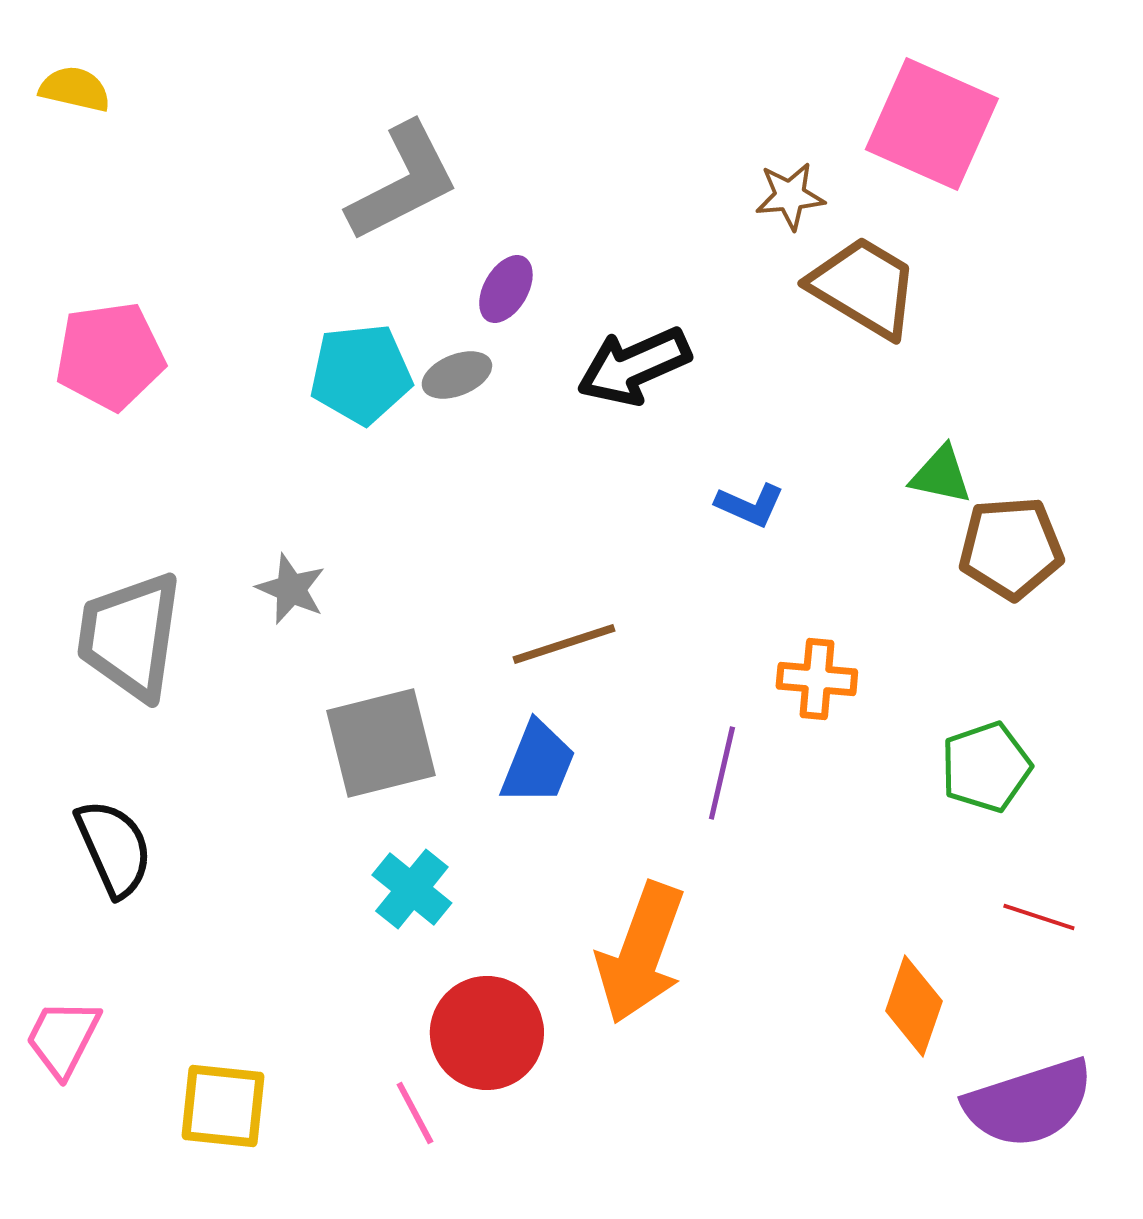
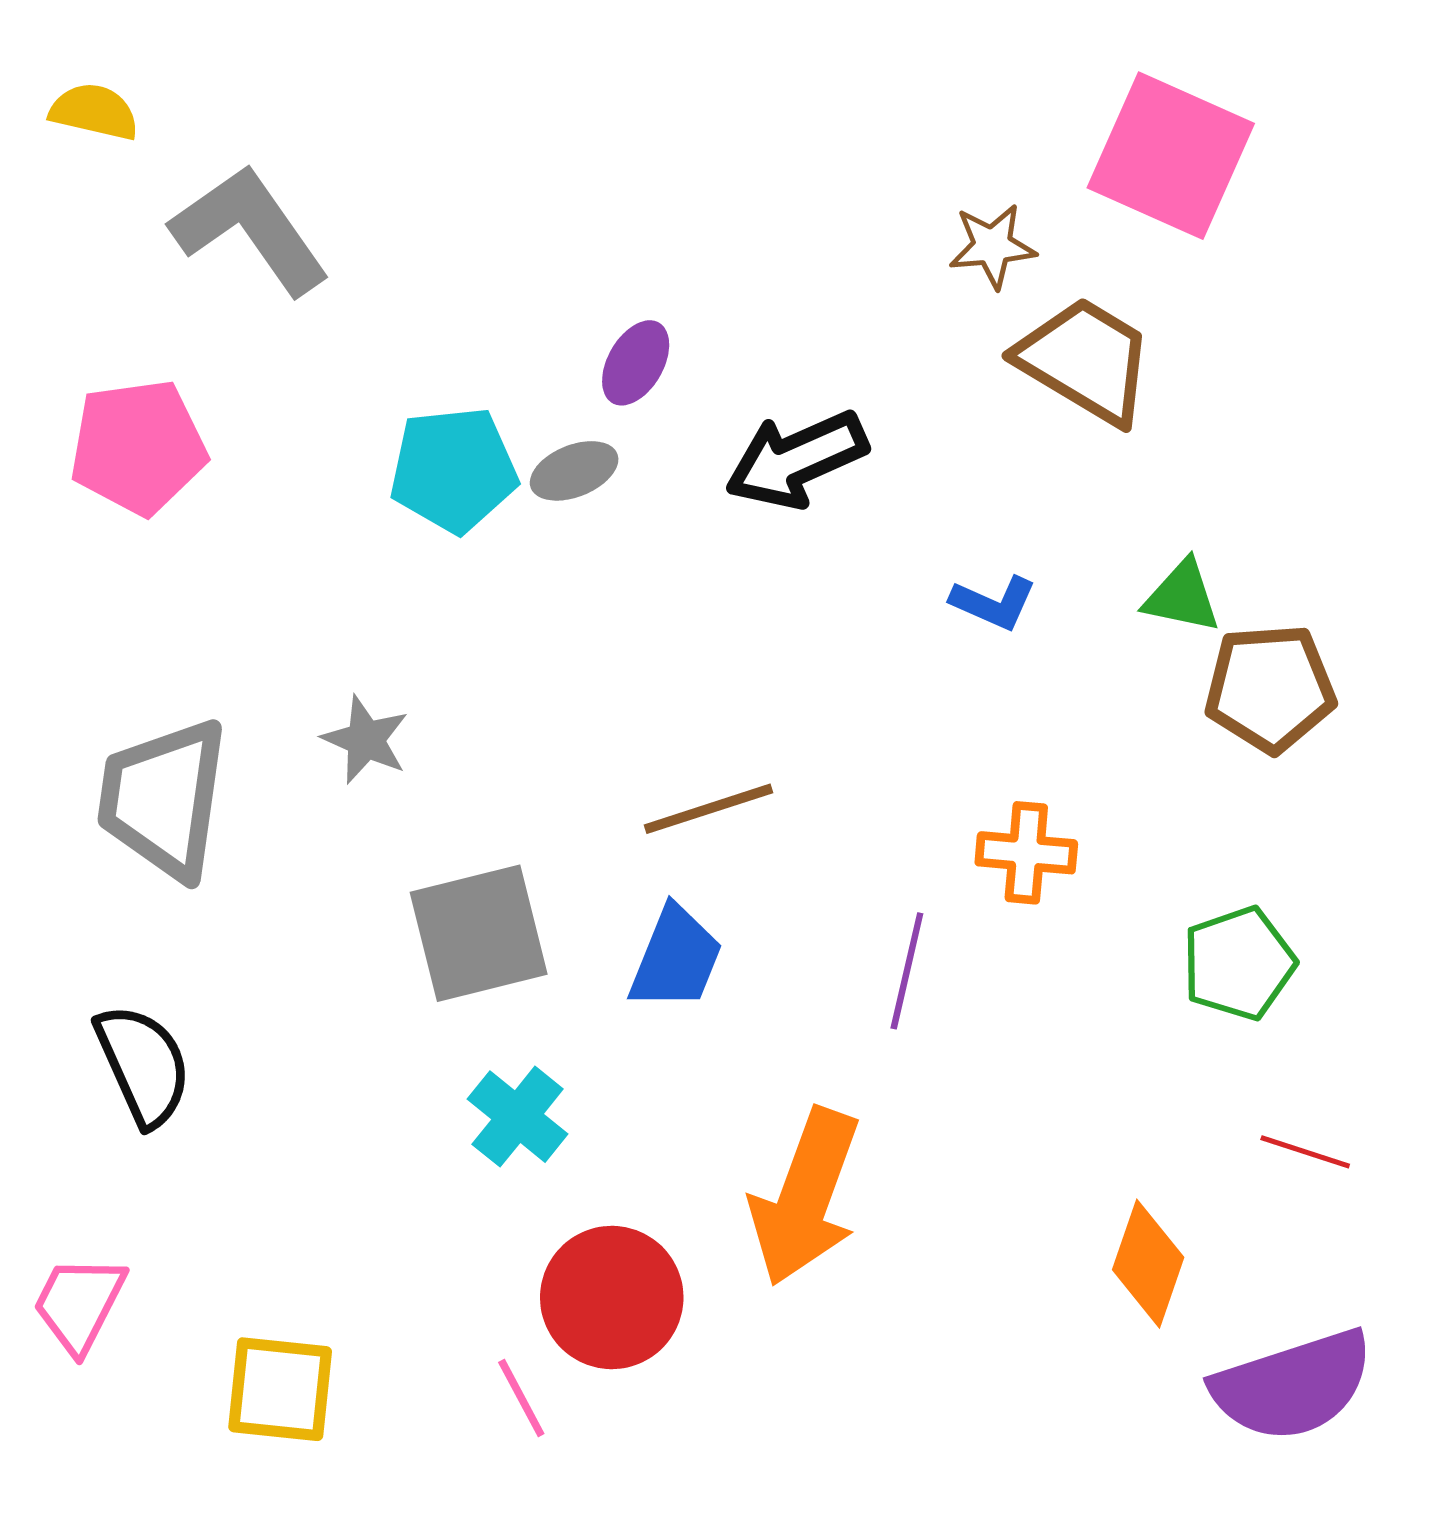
gray L-shape: (403, 182) -> (250, 230), moved, turned -98
blue L-shape: (750, 505) -> (994, 603), moved

